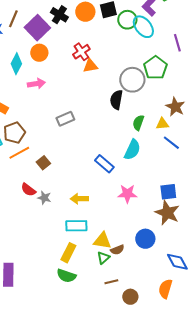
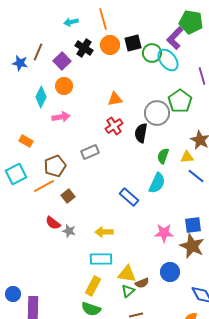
purple square: (37, 28) -> (62, 61), size x0.7
red cross: (81, 52) -> (114, 126), moved
brown pentagon: (14, 133) -> (55, 166), moved
pink star: (127, 194) -> (164, 233), moved

